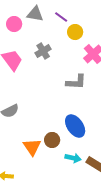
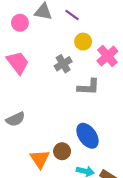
yellow circle: (75, 32) -> (83, 42), moved
gray cross: (43, 51) -> (63, 64), moved

